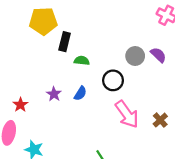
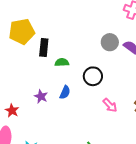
gray circle: (135, 56) -> (110, 42), moved
pink arrow: (127, 114) -> (110, 105), size x0.6

